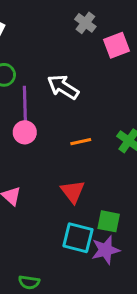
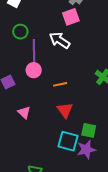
pink square: (117, 45) -> (71, 17), moved
orange line: (81, 142) -> (60, 84), moved

